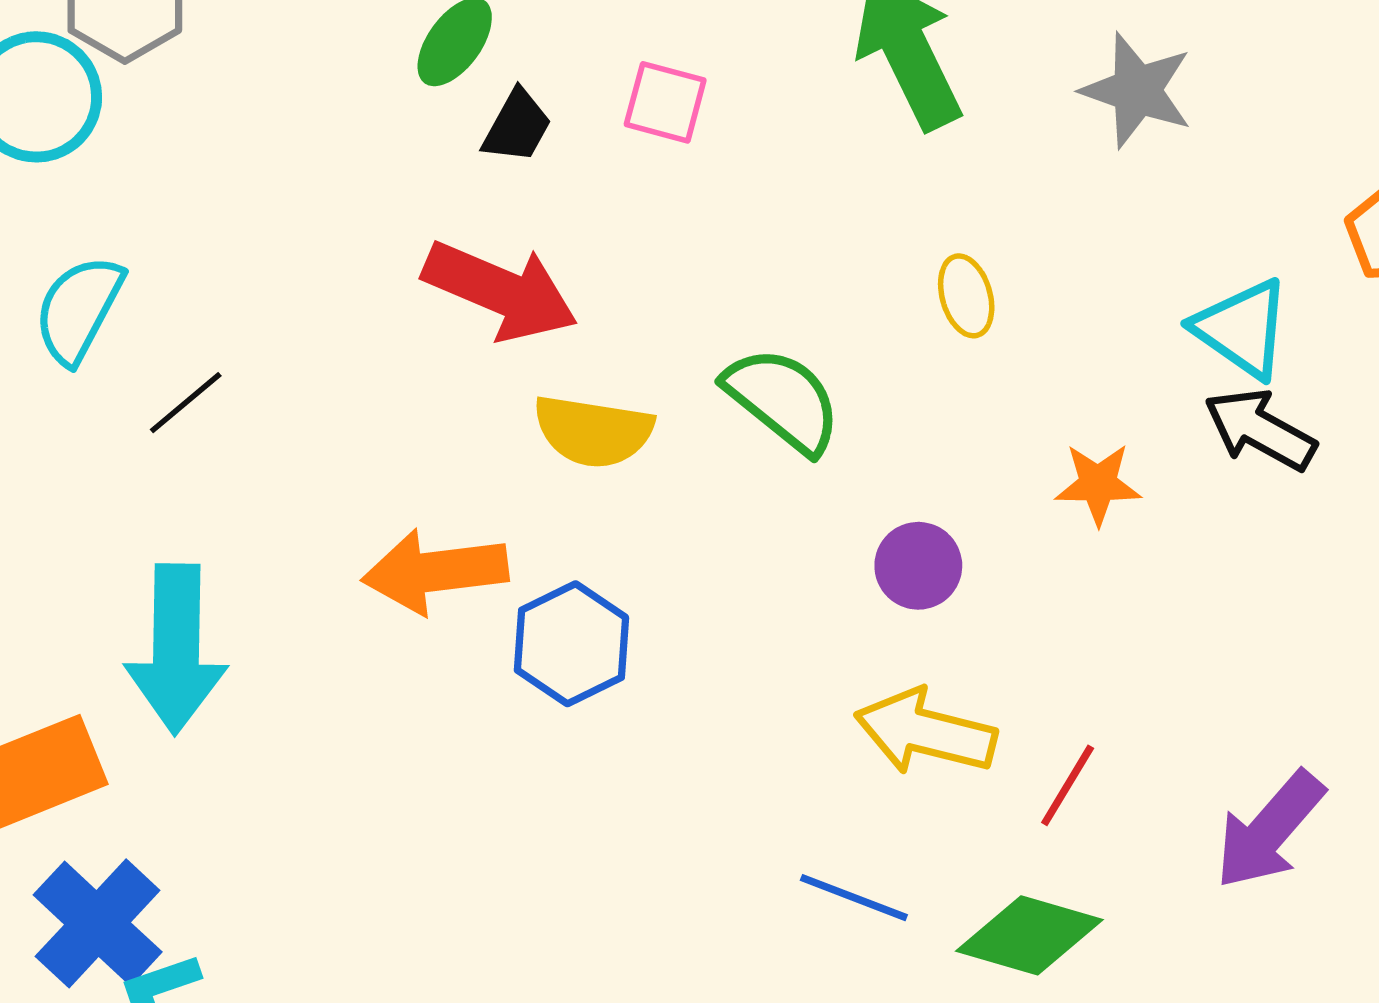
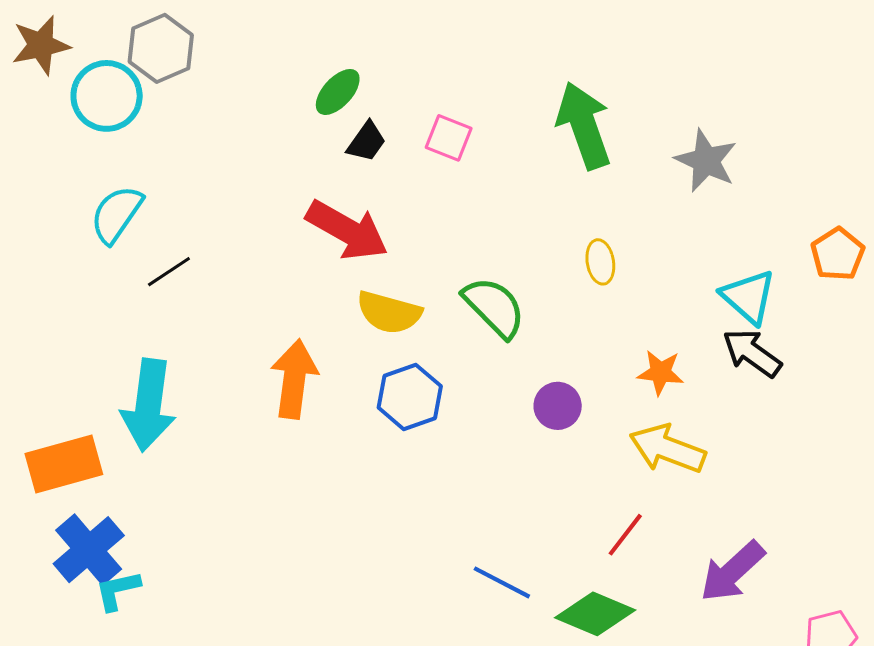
orange arrow: (435, 571) -> (294, 379), turned 98
blue hexagon: (571, 644) -> (410, 397), moved
yellow arrow: (926, 732) -> (667, 449), moved

